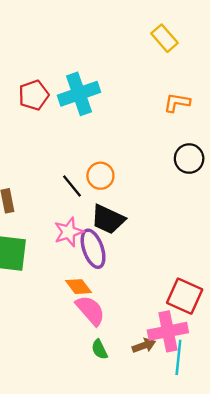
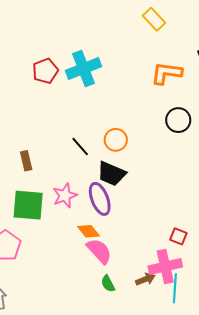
orange L-shape: (177, 103) -> (166, 73), size x1.4
orange circle: (100, 176) -> (116, 140), moved
pink star: (69, 232) -> (65, 196), moved
red square: (185, 296) -> (178, 236), size x0.6

